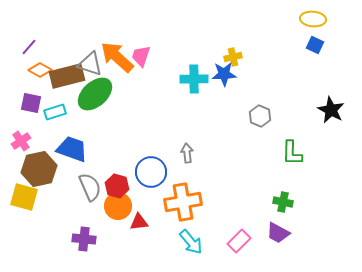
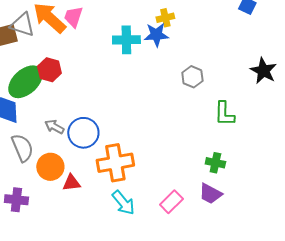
green ellipse: (95, 94) -> (25, 82), moved
gray arrow: (187, 153) -> (54, 127), moved, turned -54
red hexagon: (117, 186) -> (49, 70), moved

